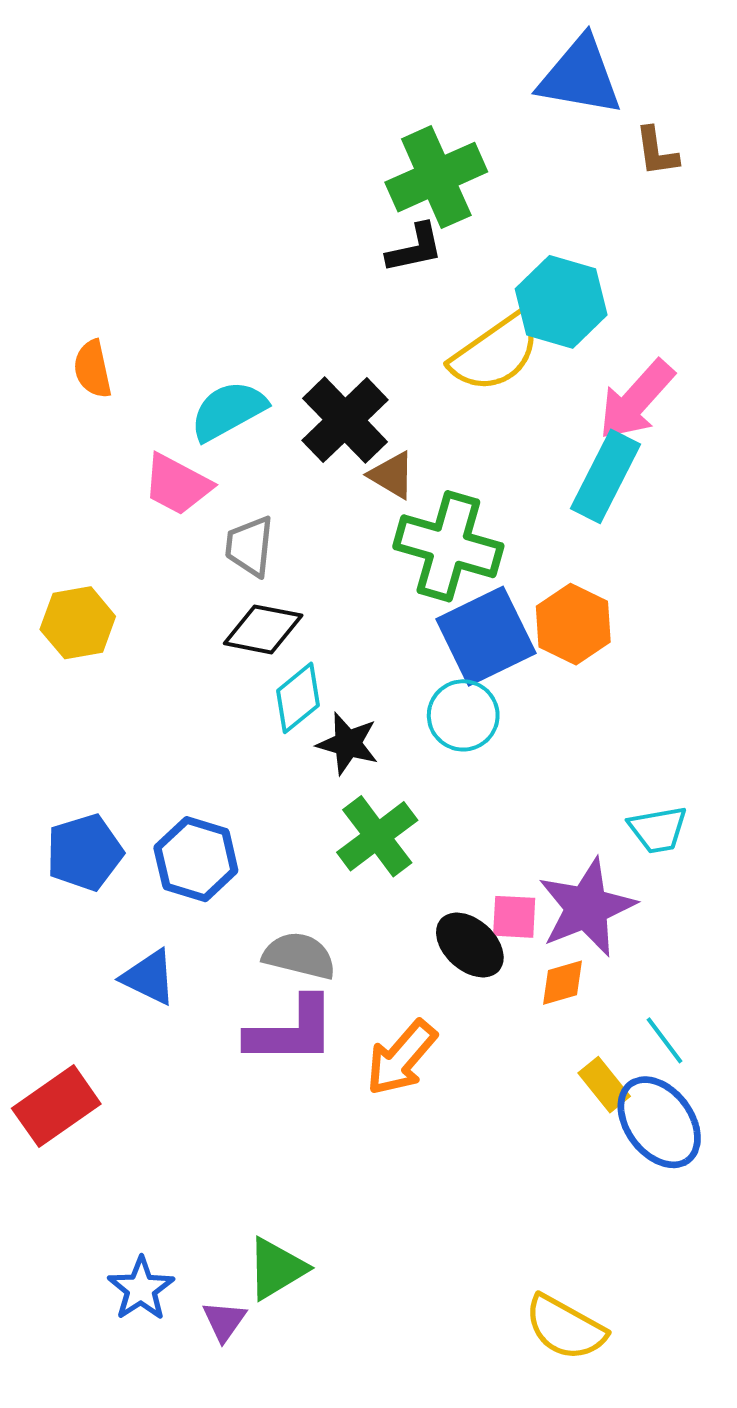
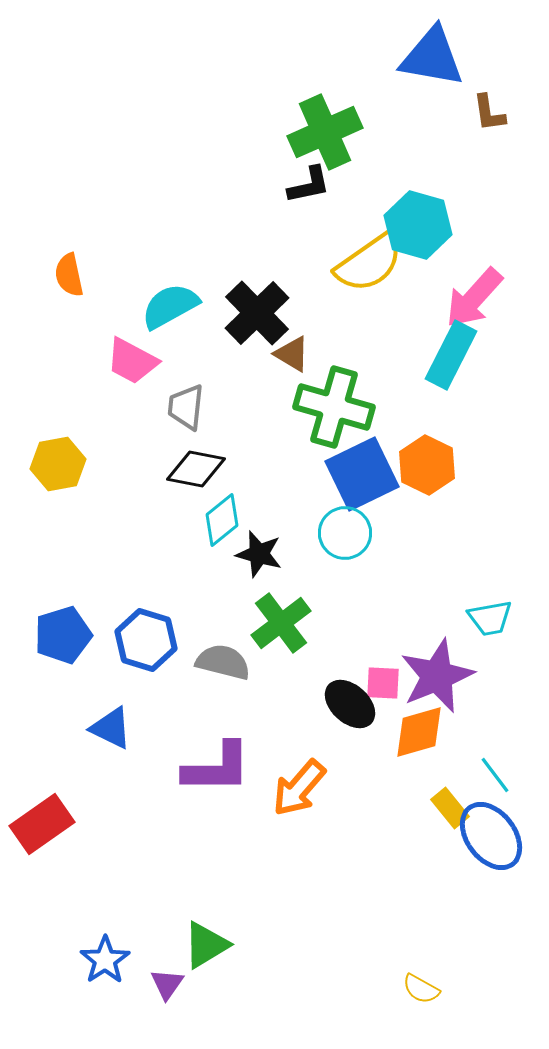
gray semicircle: (299, 956) -> (223, 662), moved
orange diamond: (563, 983) -> (419, 732), size x1.5
yellow semicircle: (565, 1328) -> (421, 989), size x0.6

